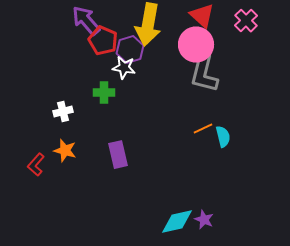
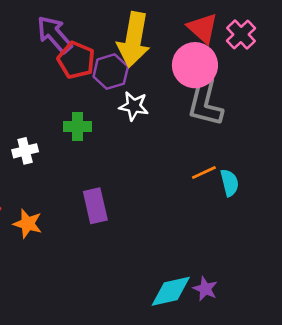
pink cross: (246, 21) -> (241, 35), moved
white star: (124, 68) -> (134, 106), moved
orange star: (65, 151) -> (28, 224), moved

